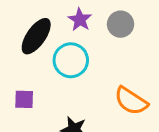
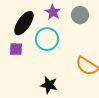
purple square: (24, 99) -> (16, 49), moved

